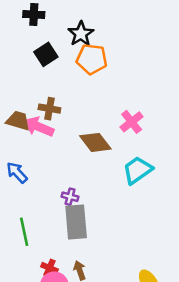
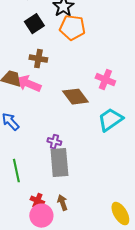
brown cross: (49, 109) -> (38, 59), moved
pink cross: (132, 122) -> (105, 80), turned -30

